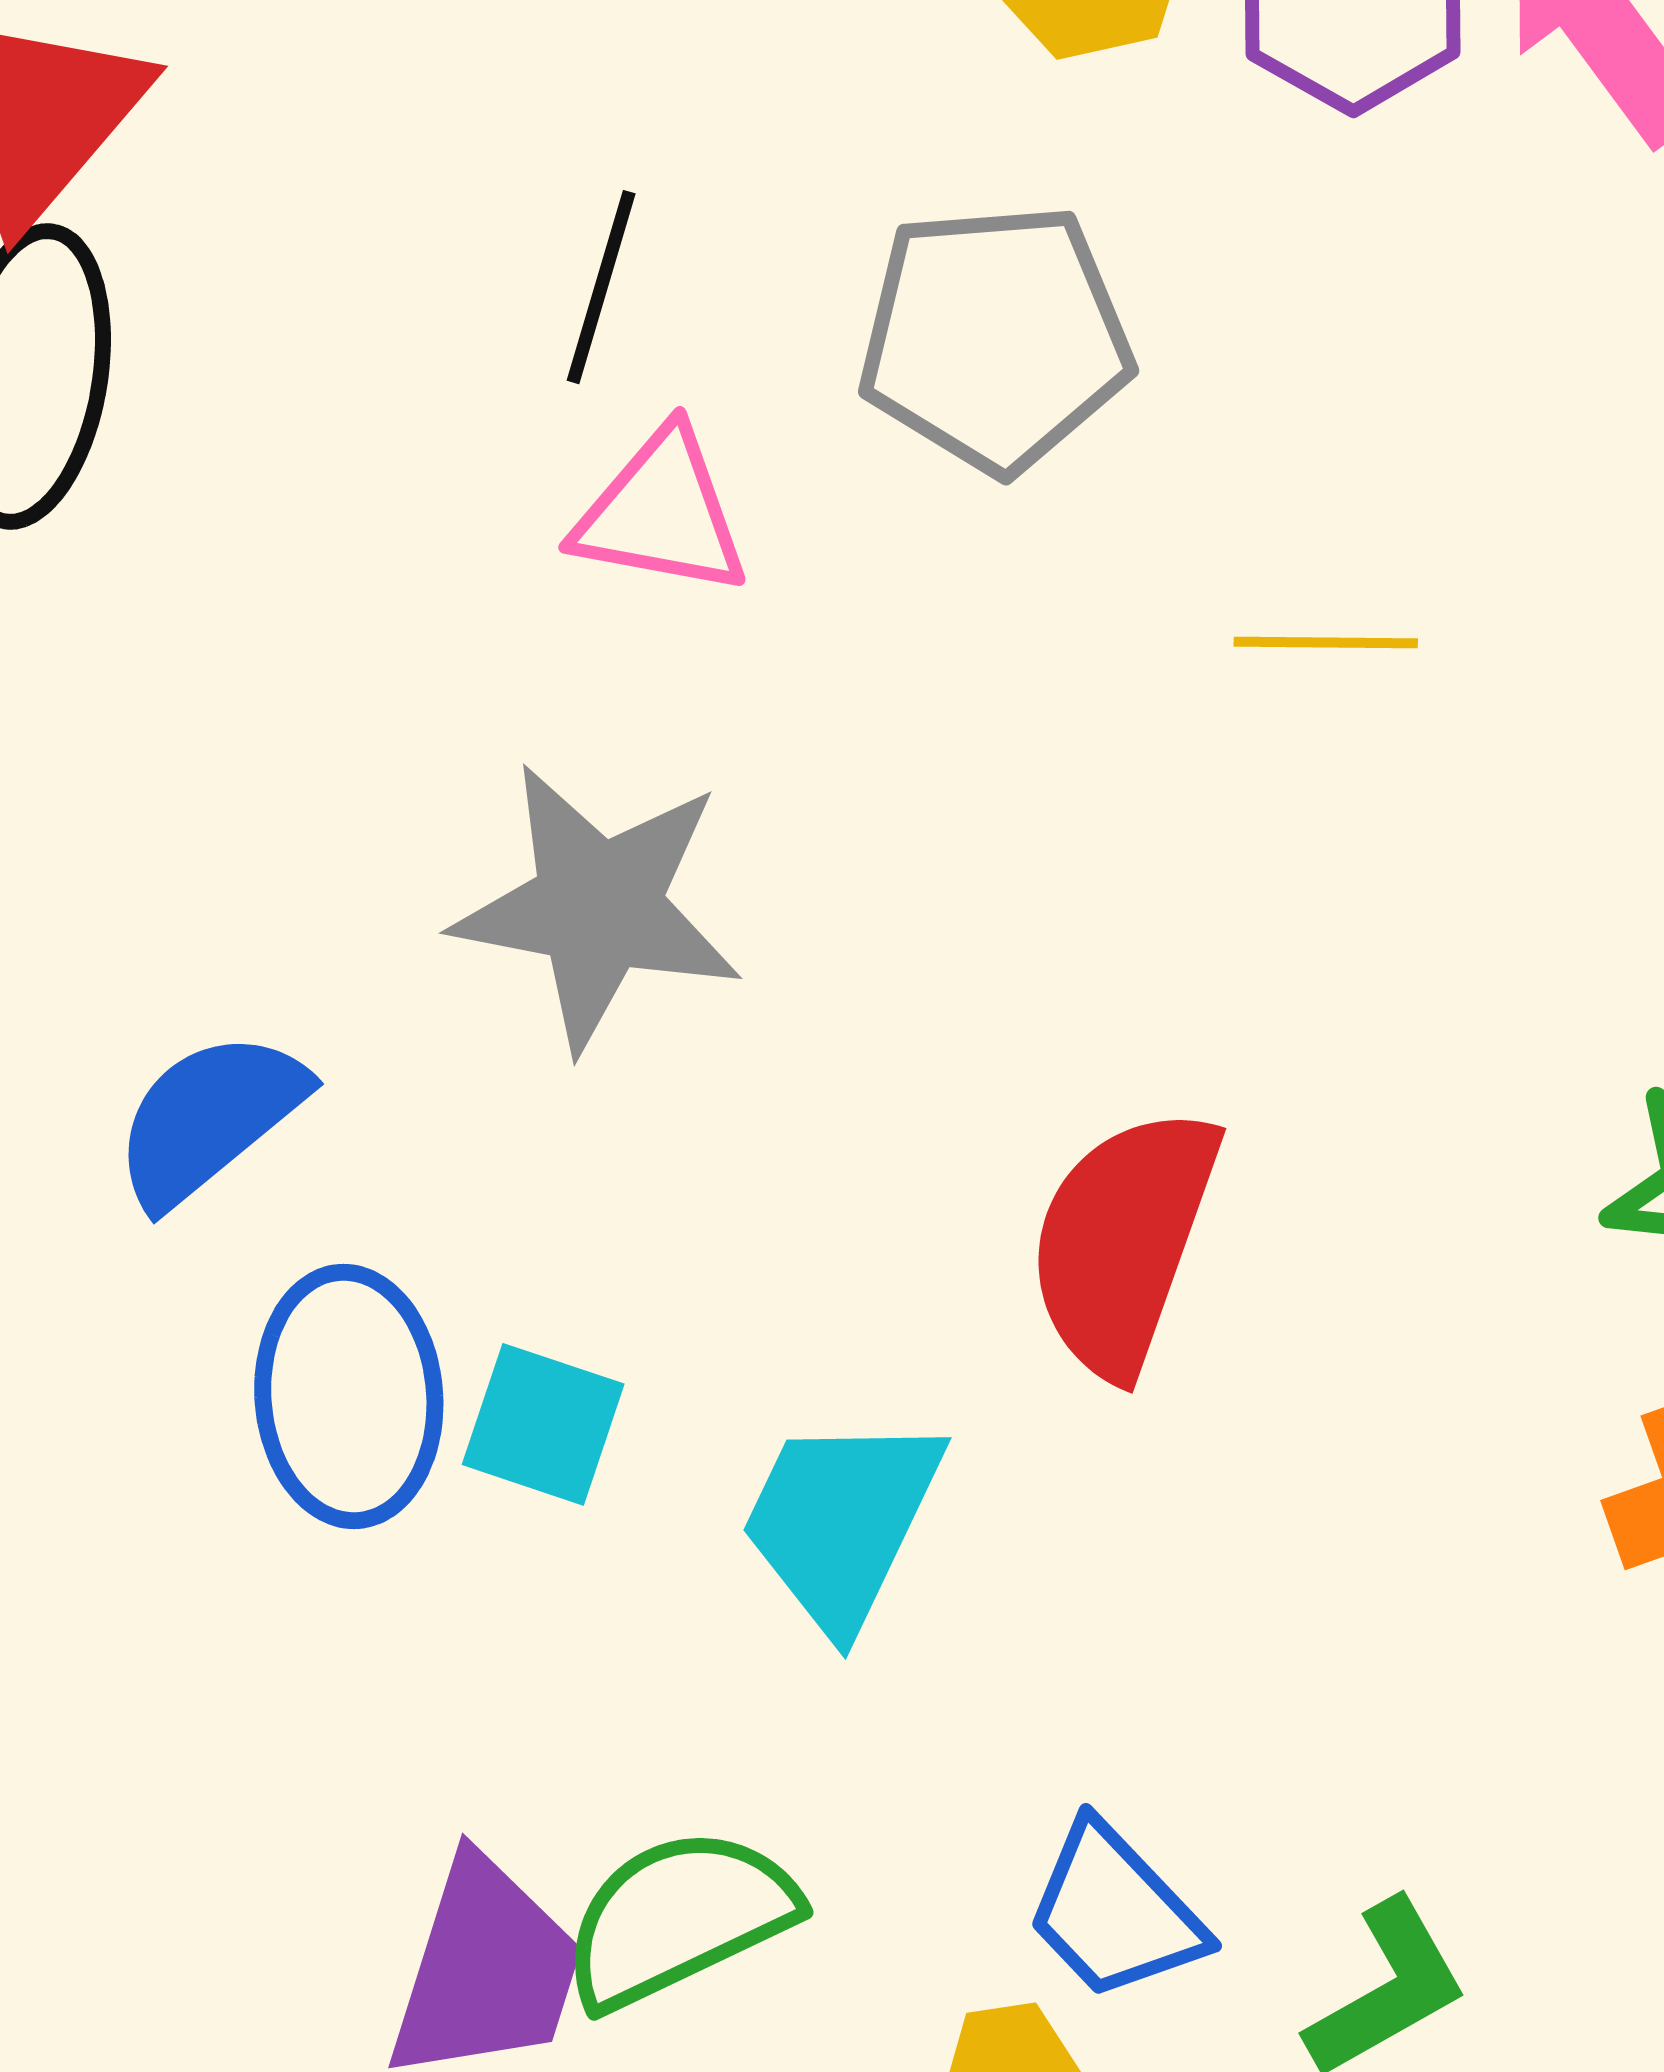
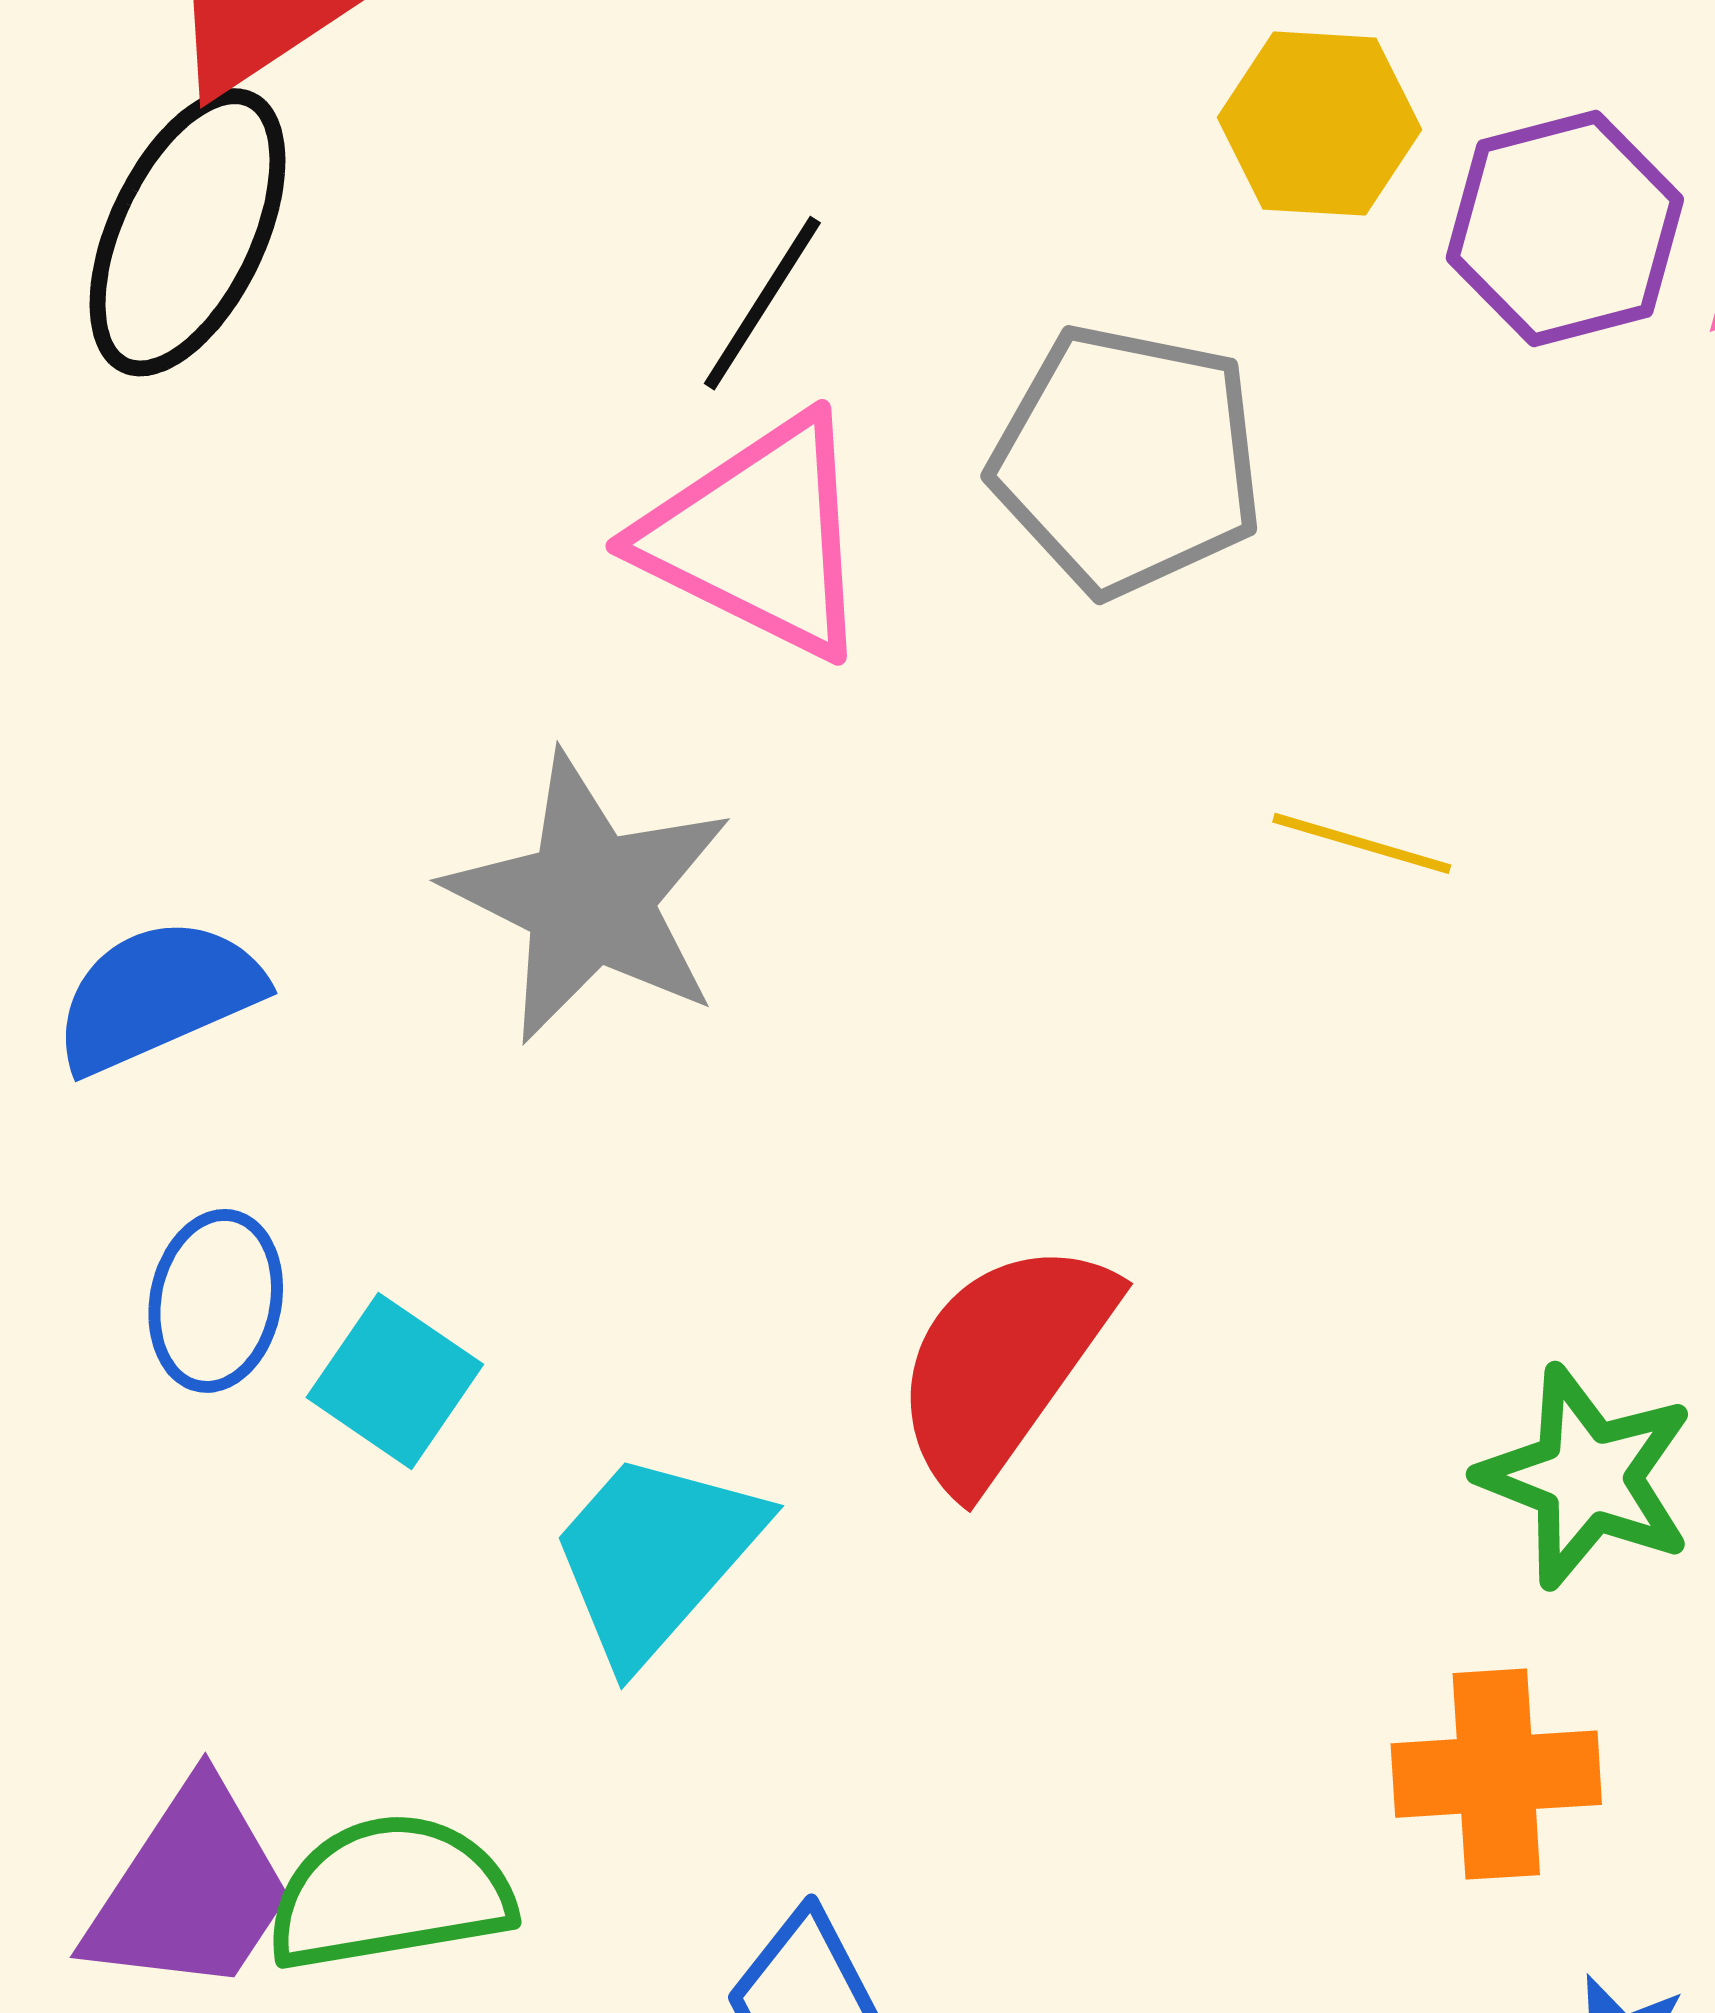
pink triangle: (661, 513) -> (758, 537), size x1.4
blue ellipse: (349, 1396) -> (216, 1301), size x0.7

